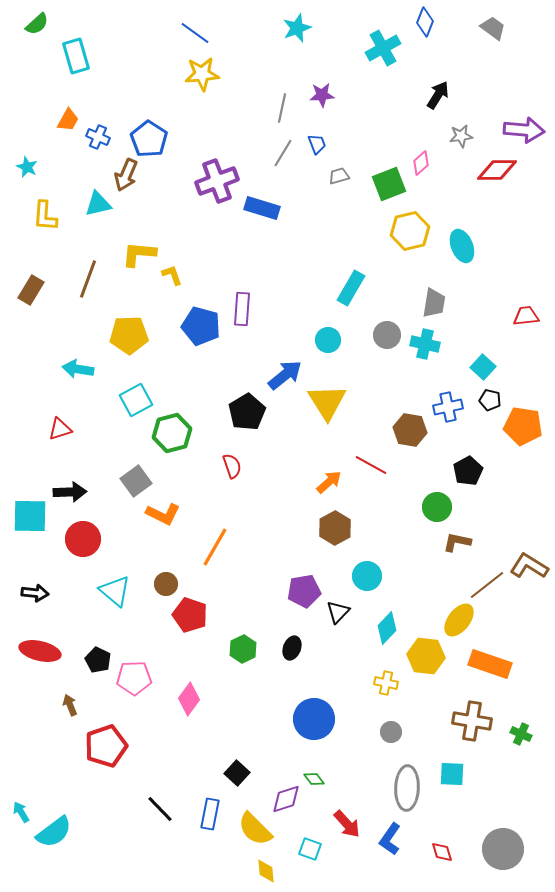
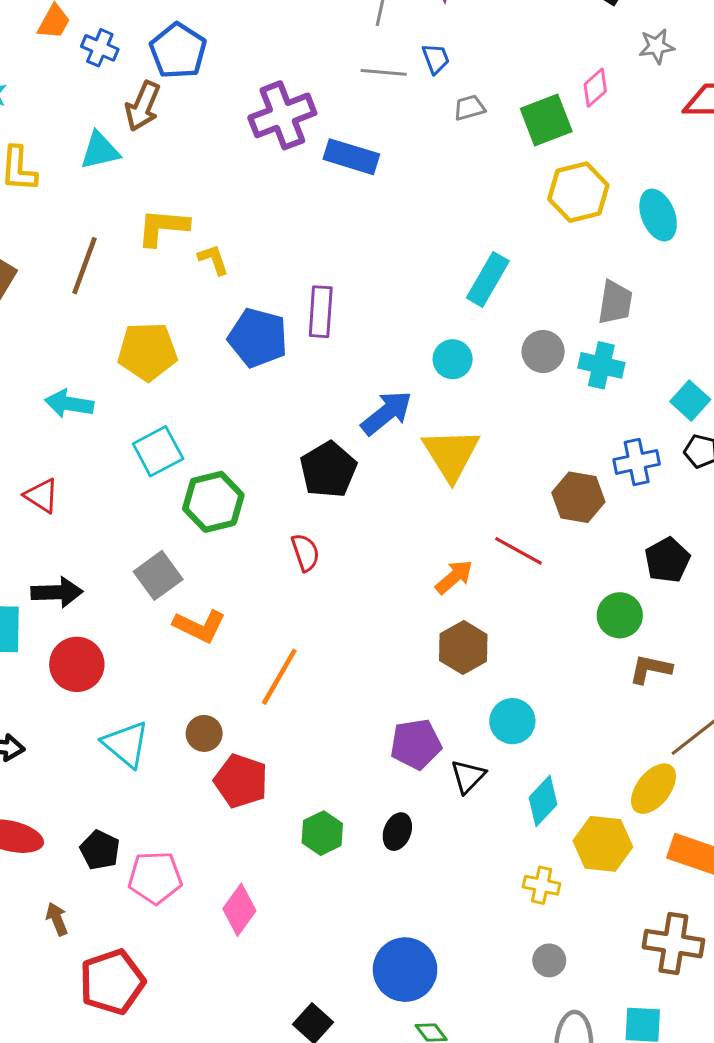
gray line: (283, 153) -> (384, 72), turned 64
red triangle: (60, 429) -> (42, 496), turned 50
blue circle: (314, 719) -> (405, 970), moved

